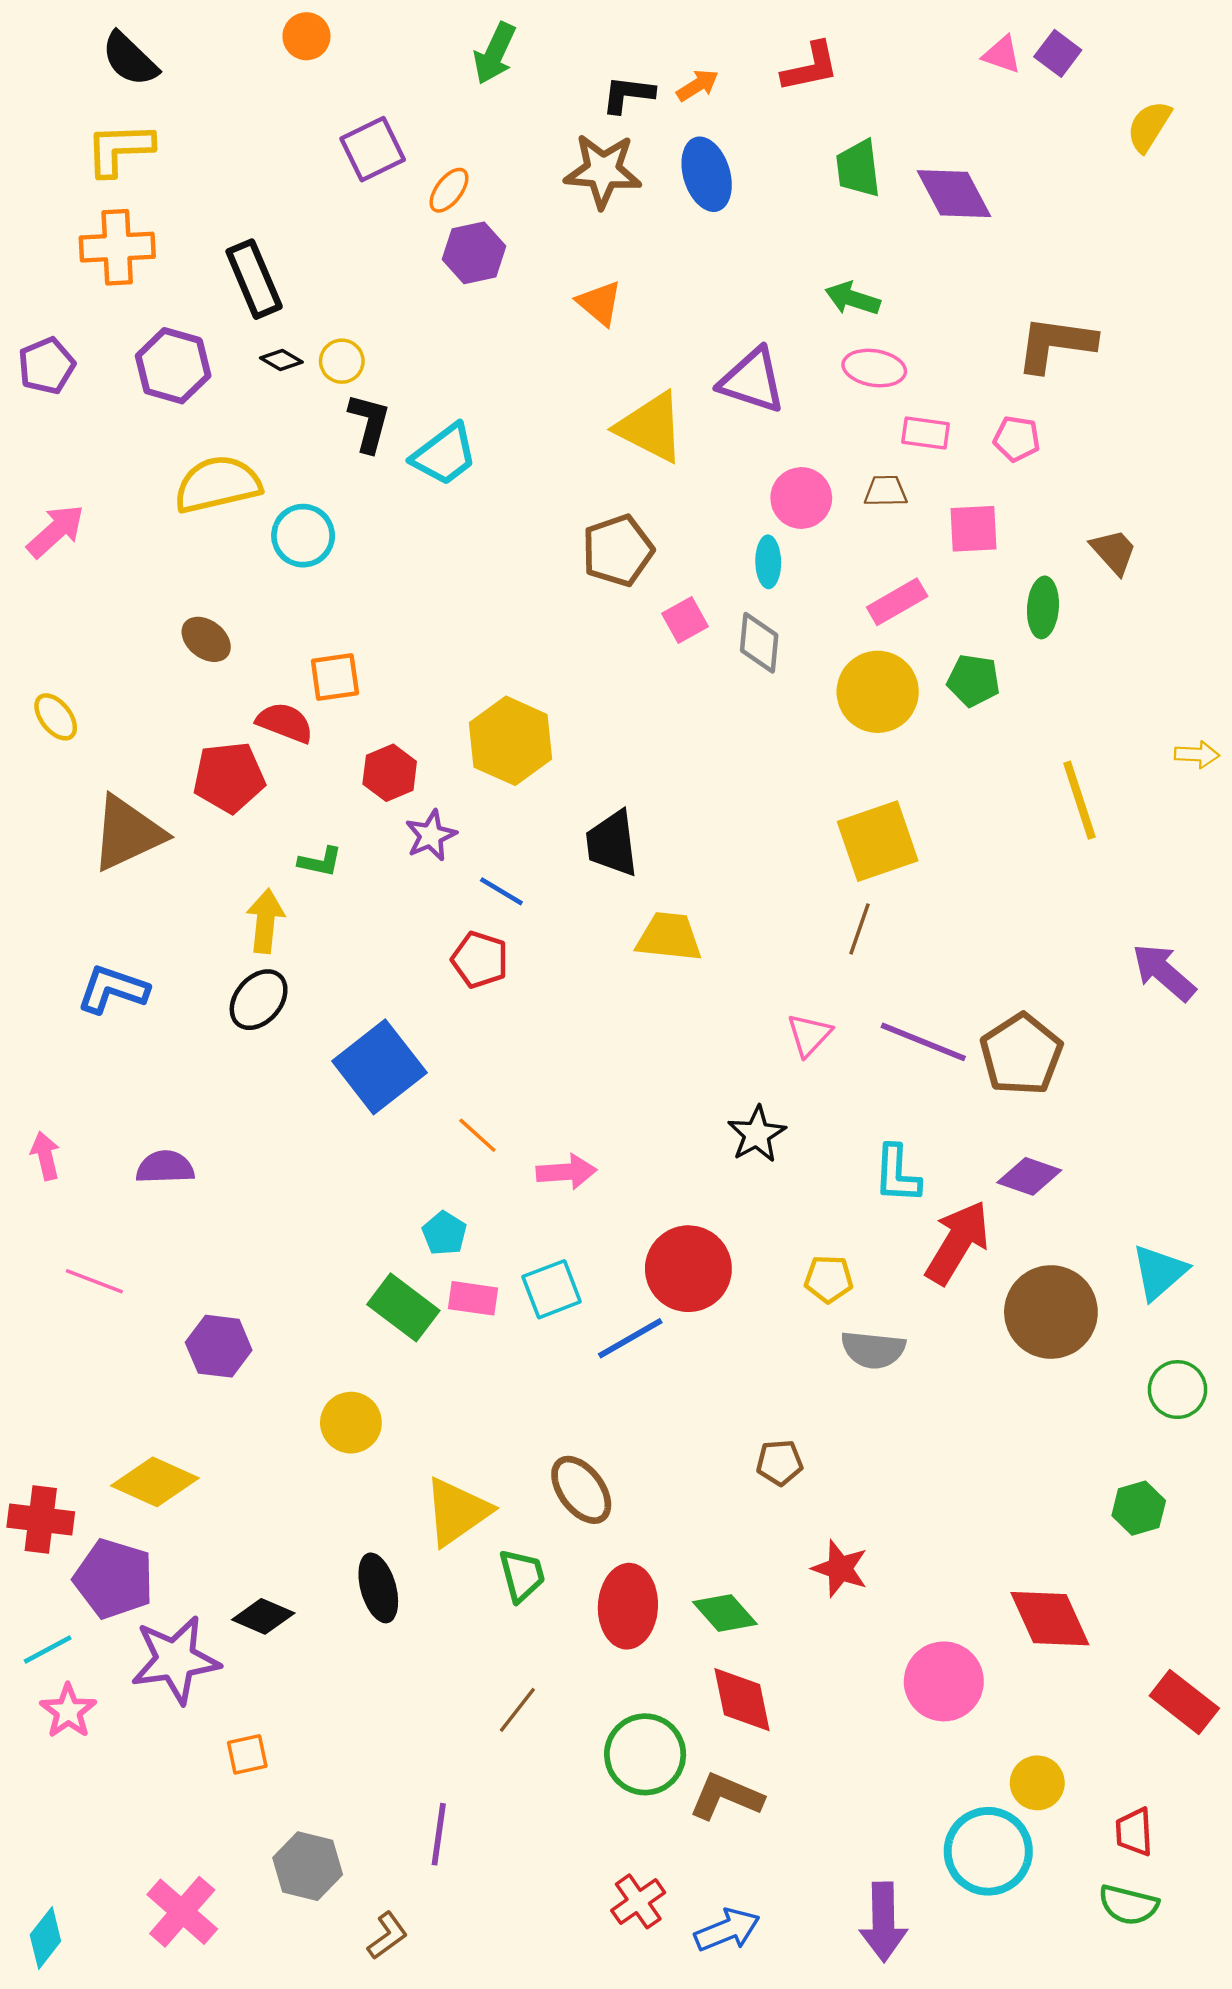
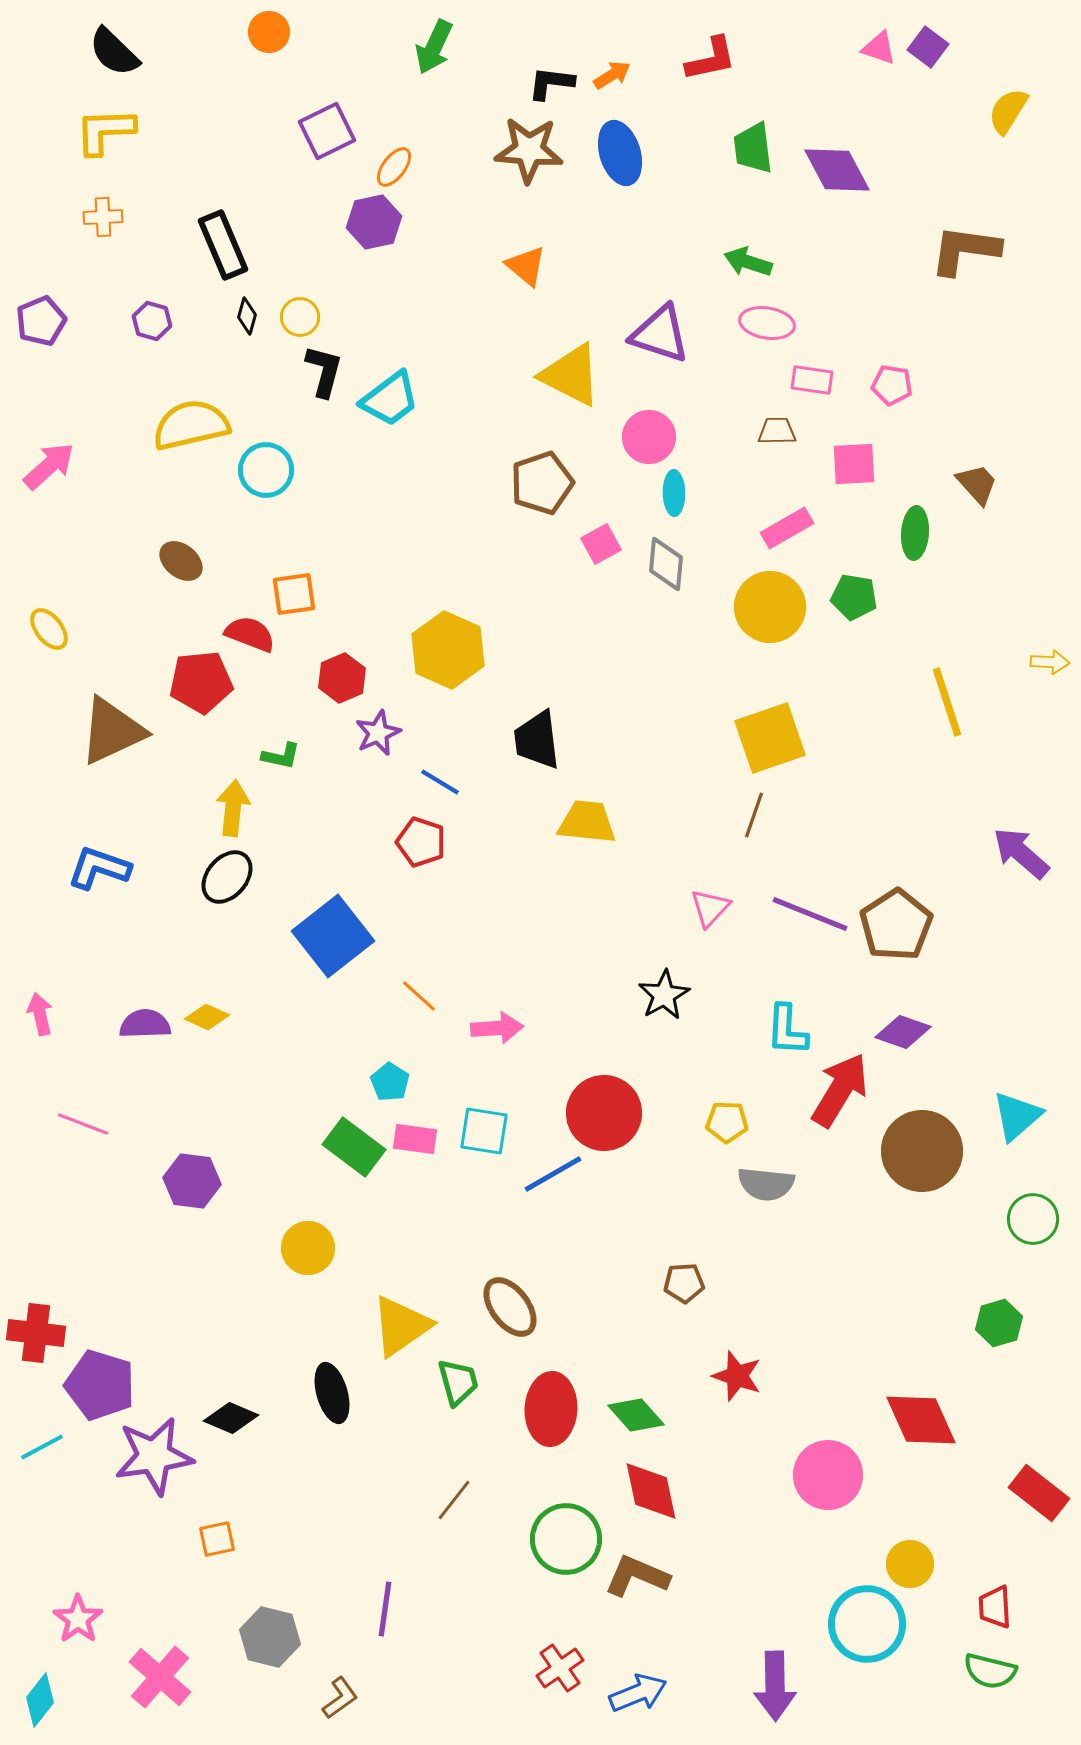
orange cross: (117, 247) -> (103, 217), size x0.6
purple hexagon: (474, 253) -> (374, 222), moved
brown L-shape: (1056, 344) -> (965, 250), moved
black diamond: (281, 360) -> (247, 316), turned 75
purple hexagon: (173, 366) -> (152, 321), size x0.6
pink circle: (801, 498) -> (649, 437), moved
cyan square: (552, 1289) -> (484, 1131), turned 30
yellow diamond: (155, 1482) -> (207, 1017), moved, size x0.6
pink star: (68, 1711) -> (78, 1619), moved

